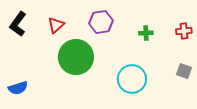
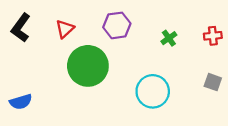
green cross: (146, 33) -> (169, 38), turned -32

